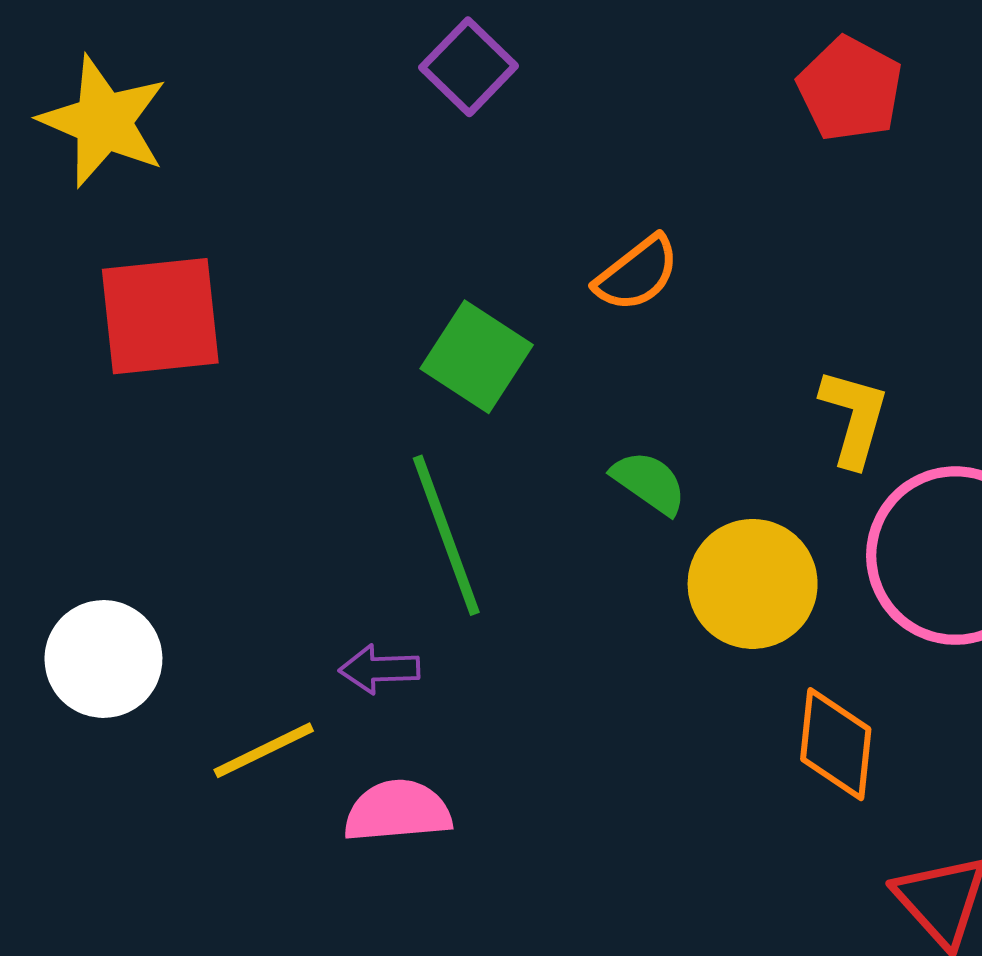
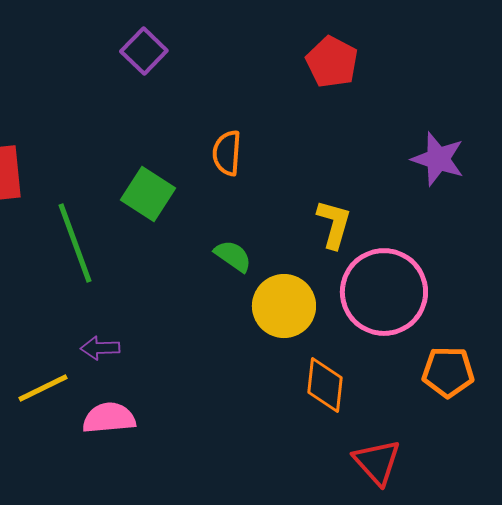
orange semicircle: (637, 274) -> (227, 153), turned 132
green line: (446, 535) -> (75, 243), moved

